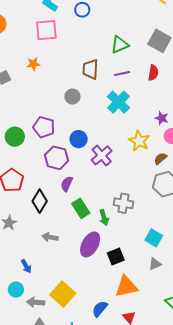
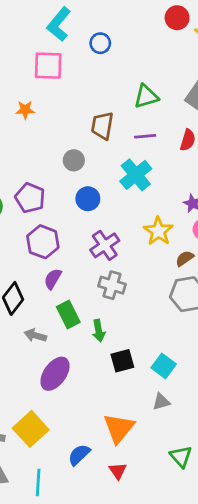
blue circle: (79, 139) -> (88, 199), moved
gray cross: (123, 203) -> (112, 285), moved
gray arrow: (50, 237) -> (35, 335), moved
purple ellipse: (90, 244) -> (55, 374), moved
black square: (116, 257) -> (122, 361), moved
orange triangle: (126, 286) -> (119, 428), turned -45

